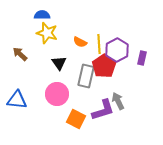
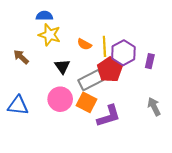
gray rectangle: (86, 76) -> (91, 80), turned 50
gray arrow: (118, 101) -> (154, 107), moved
orange square: (76, 119) -> (87, 102), moved

